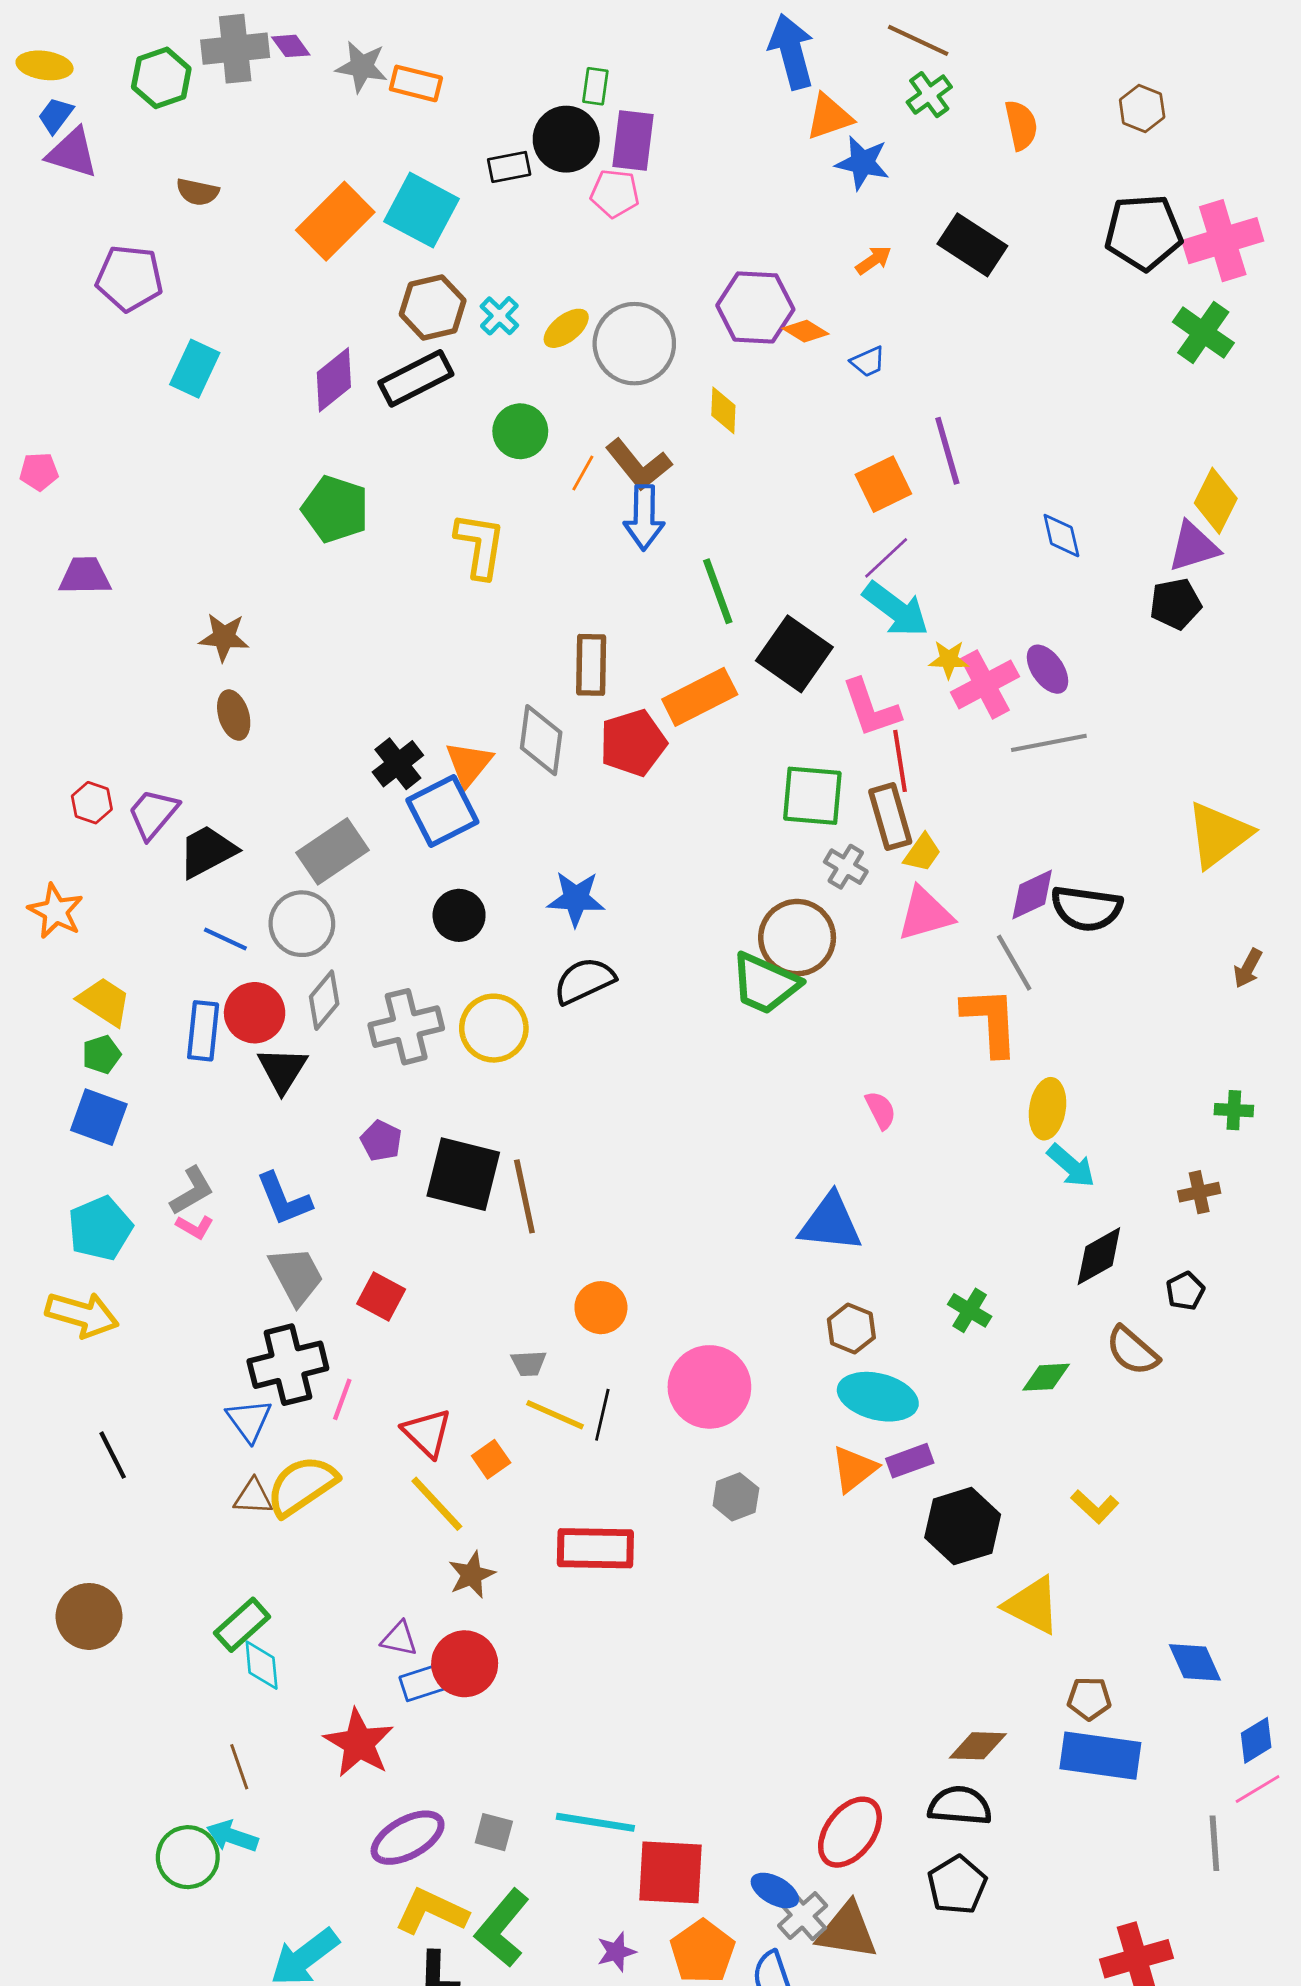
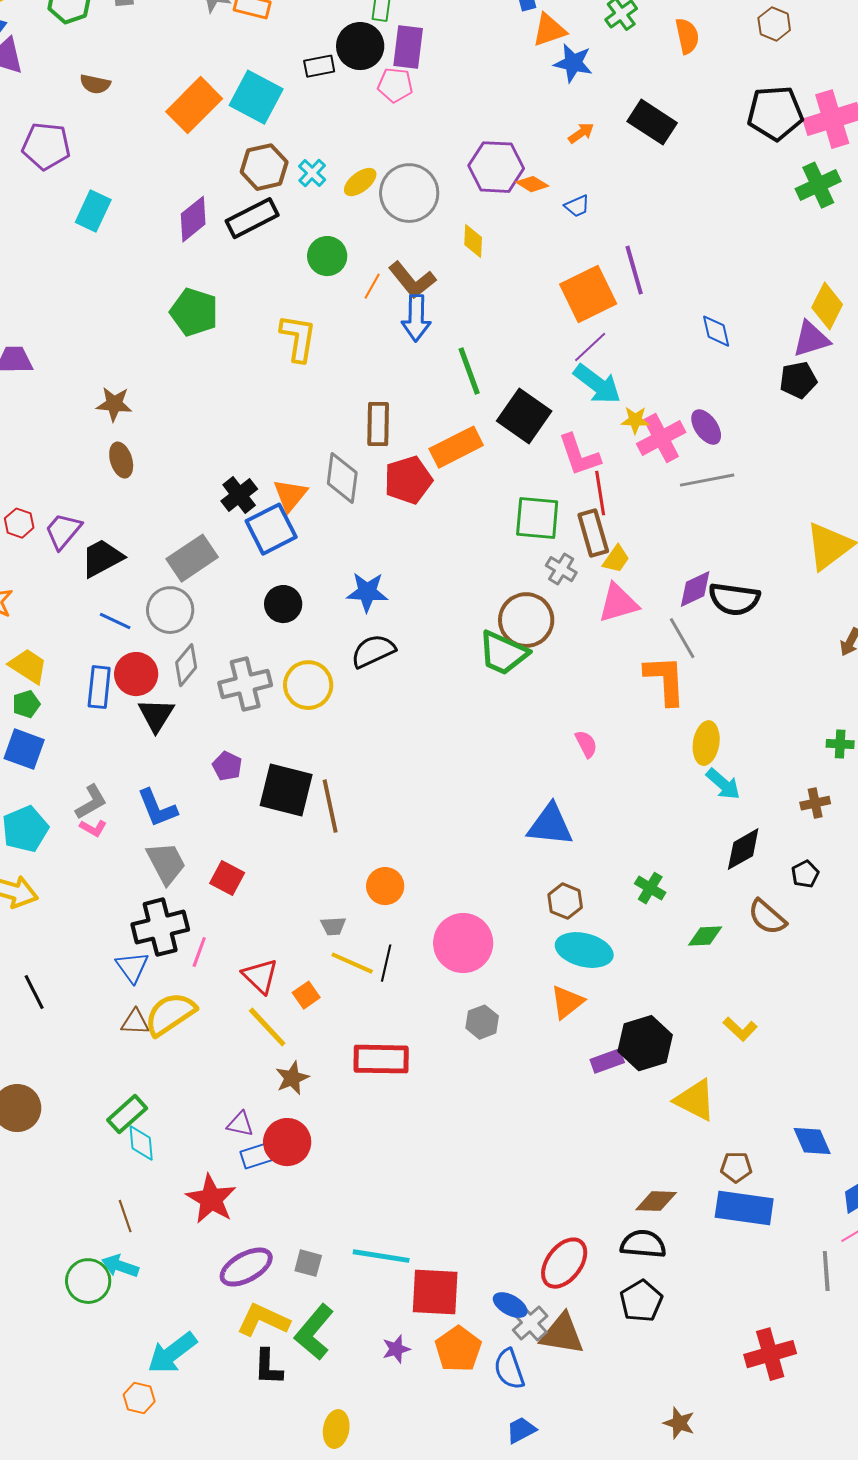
green cross: (1203, 332) -> (818, 185), turned 30
orange square: (883, 484) -> (588, 294), size x1.4
purple rectangle: (910, 1461) -> (607, 1061), moved

